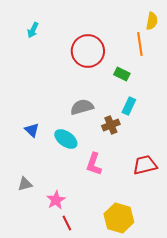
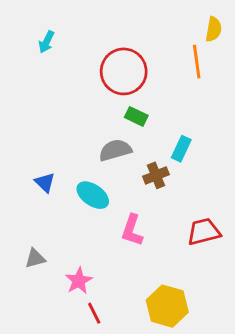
green rectangle: (122, 74) -> (136, 116), moved

